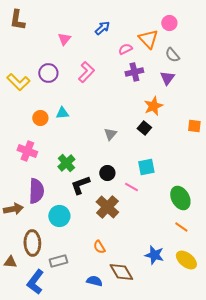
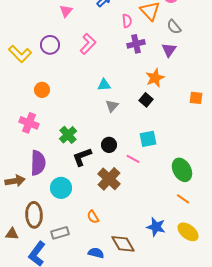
pink semicircle: (125, 49) -> (127, 21), turned 112
cyan triangle: (62, 113) -> (104, 85), moved
orange semicircle: (99, 247) -> (93, 217), moved

